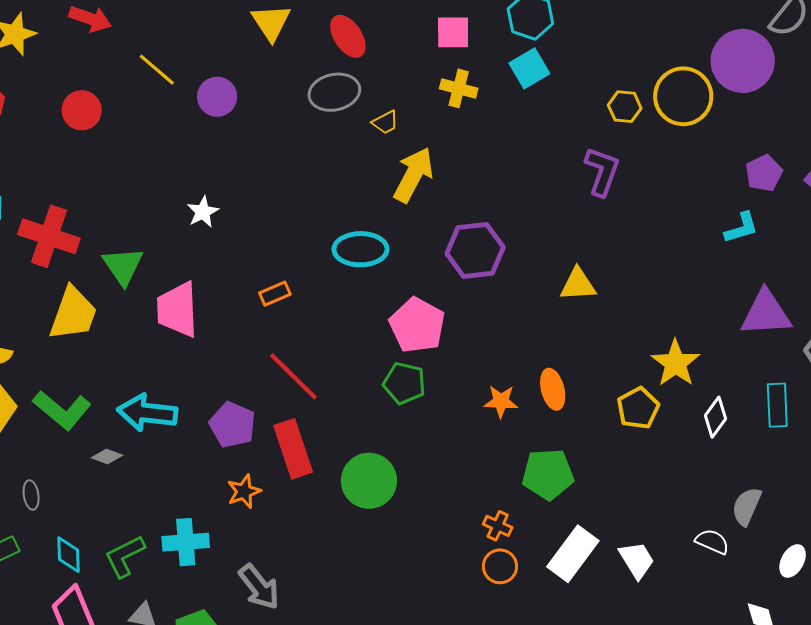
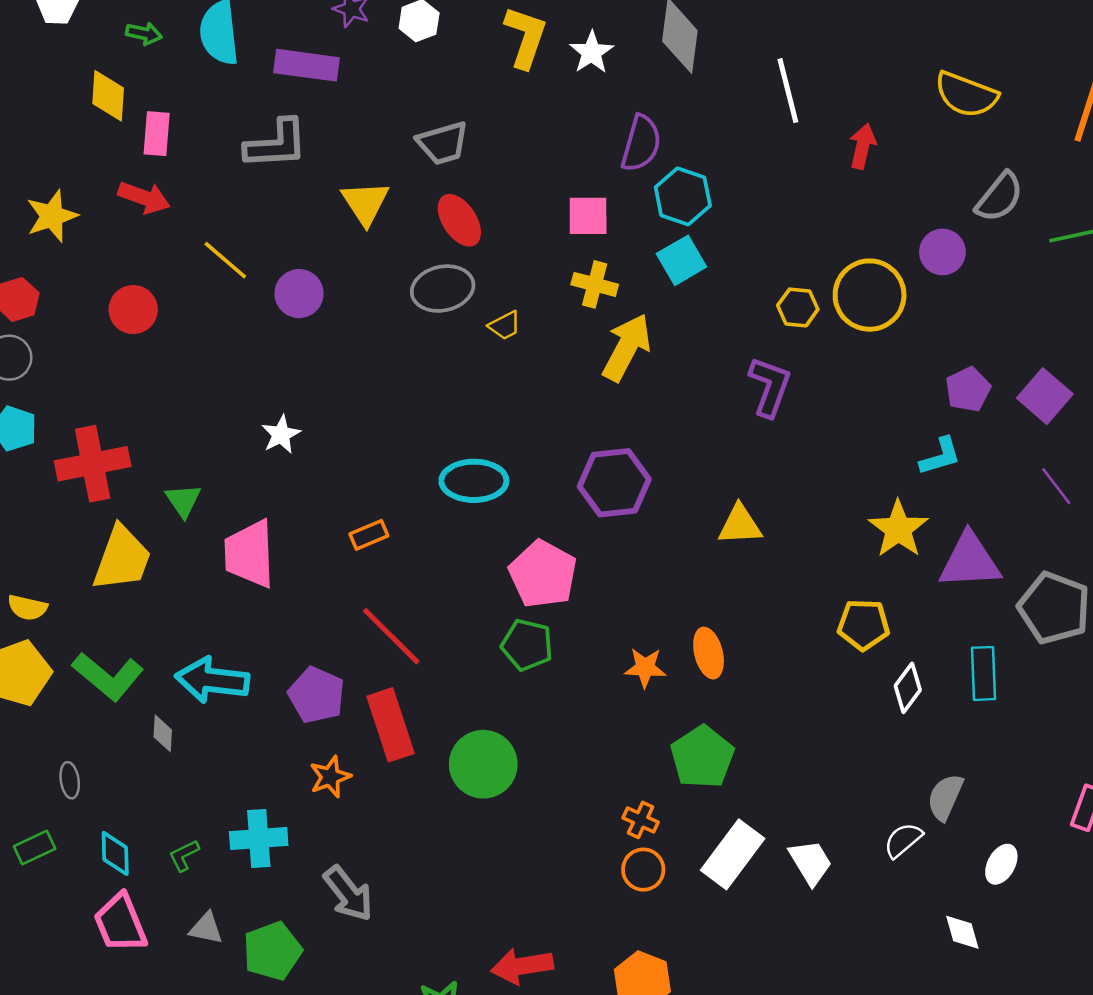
purple circle: (743, 61) -> (942, 252), size x0.6
yellow arrow: (413, 175) -> (627, 347), moved
red cross: (49, 236) -> (93, 464), turned -30
green triangle: (123, 266) -> (183, 500), size x0.7
yellow star: (676, 363) -> (898, 529), moved
yellow pentagon: (638, 408) -> (864, 625), moved, turned 30
gray diamond: (107, 456) -> (163, 733), turned 72
green pentagon: (548, 474) -> (702, 757), turned -30
white semicircle: (712, 542) -> (903, 840), turned -64
green L-shape: (125, 556) -> (184, 855), size x0.6

